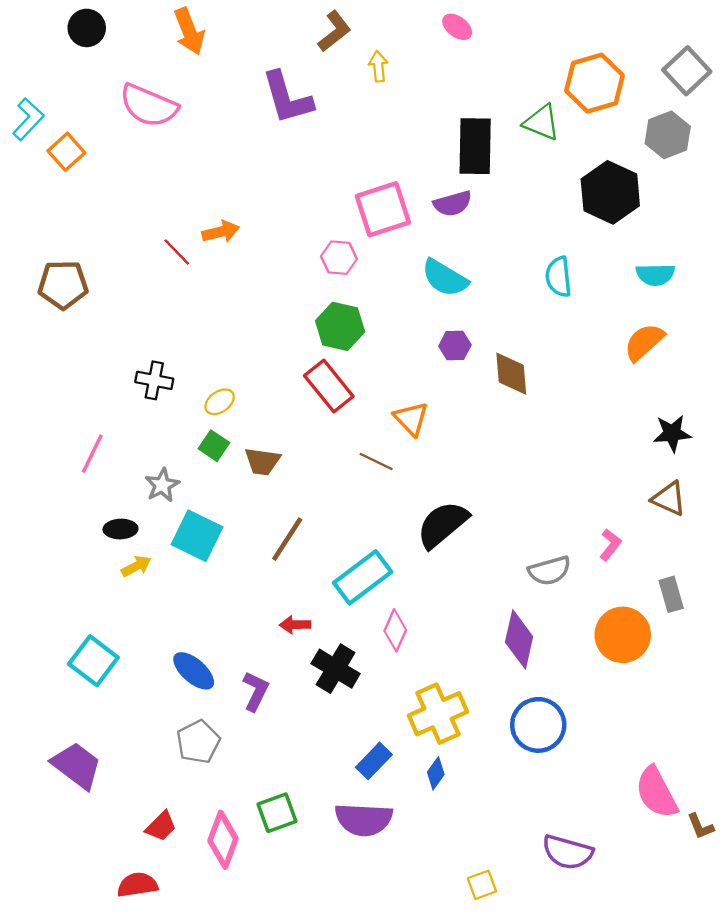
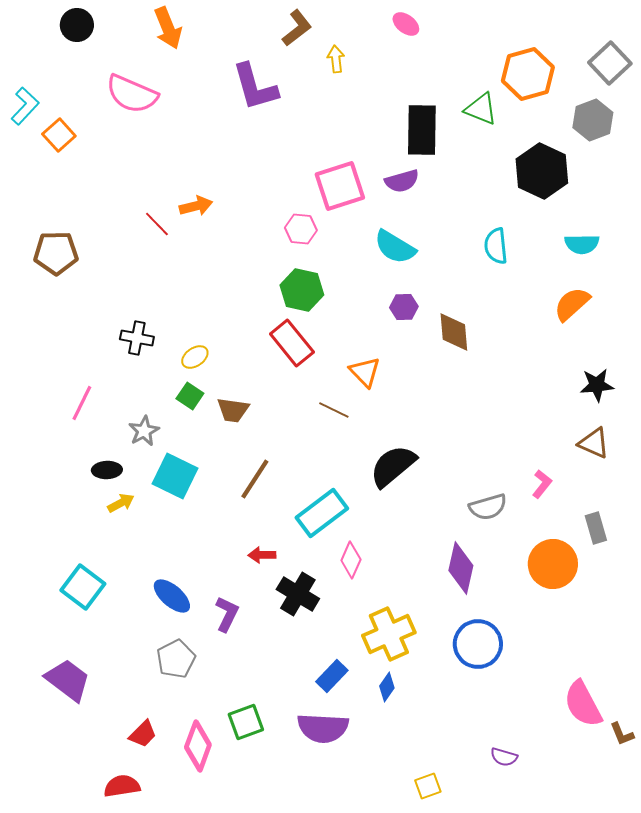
purple semicircle: (568, 852) -> (504, 757), size x0.6

